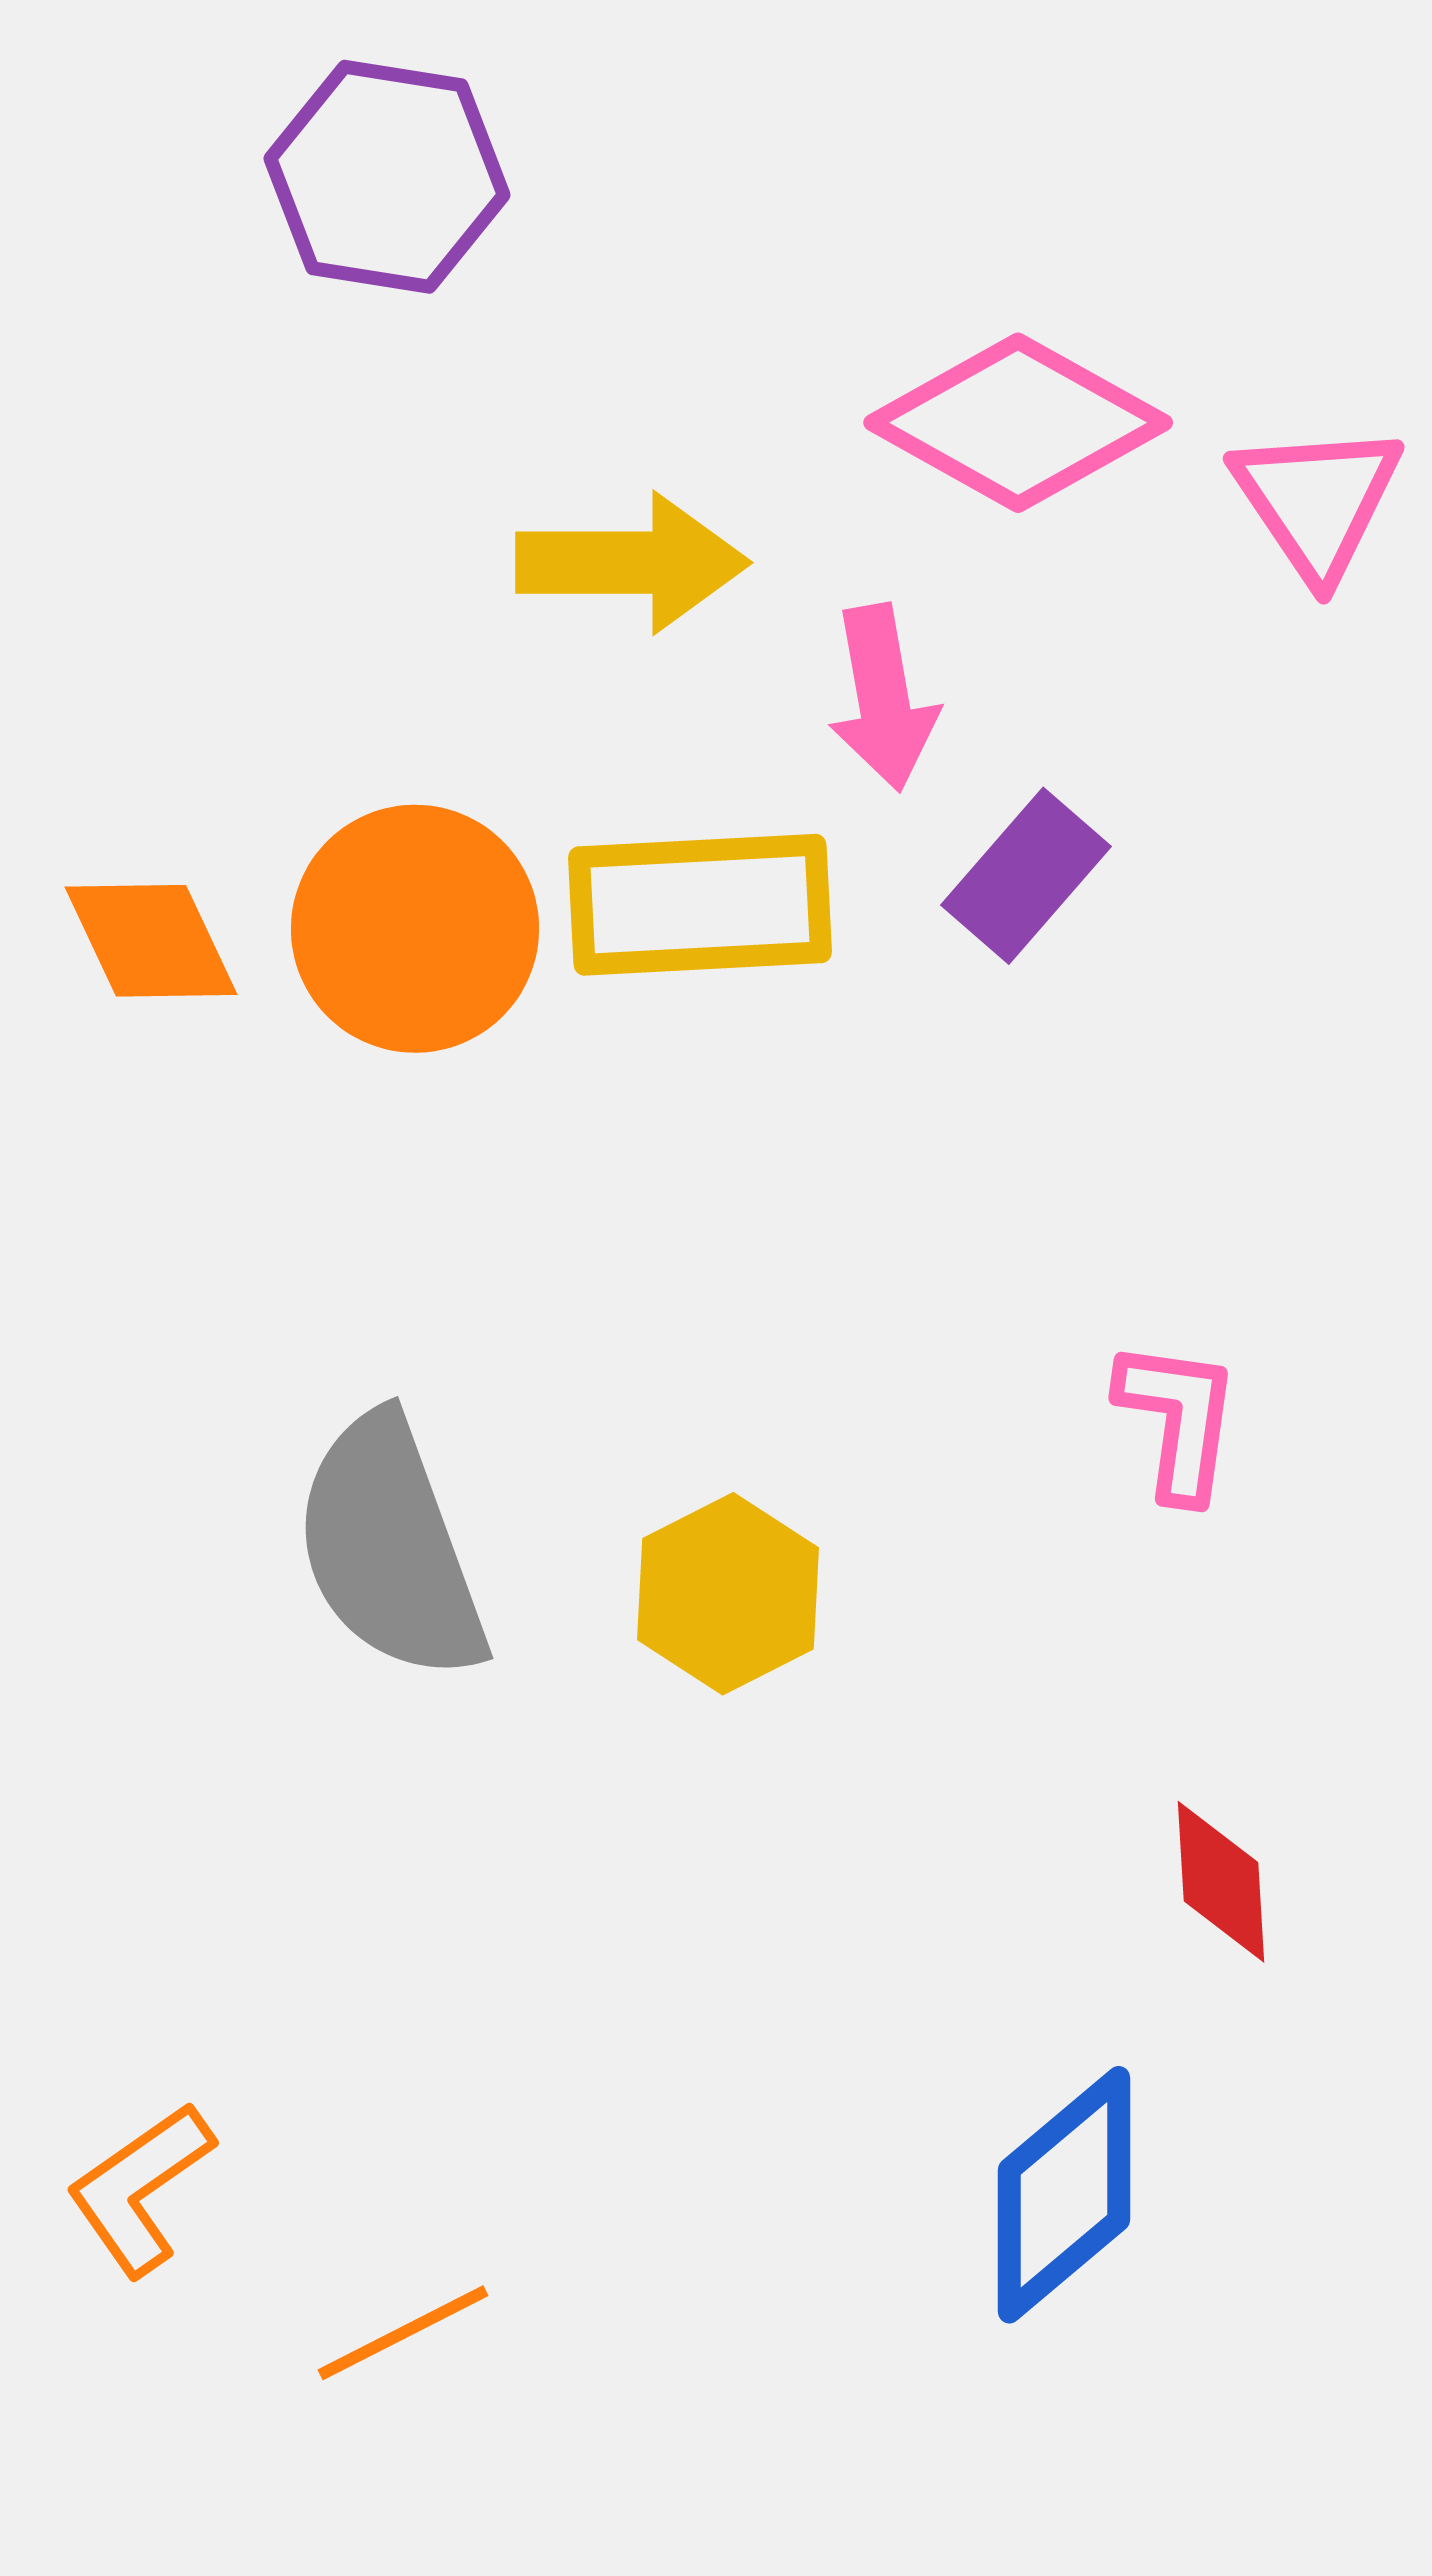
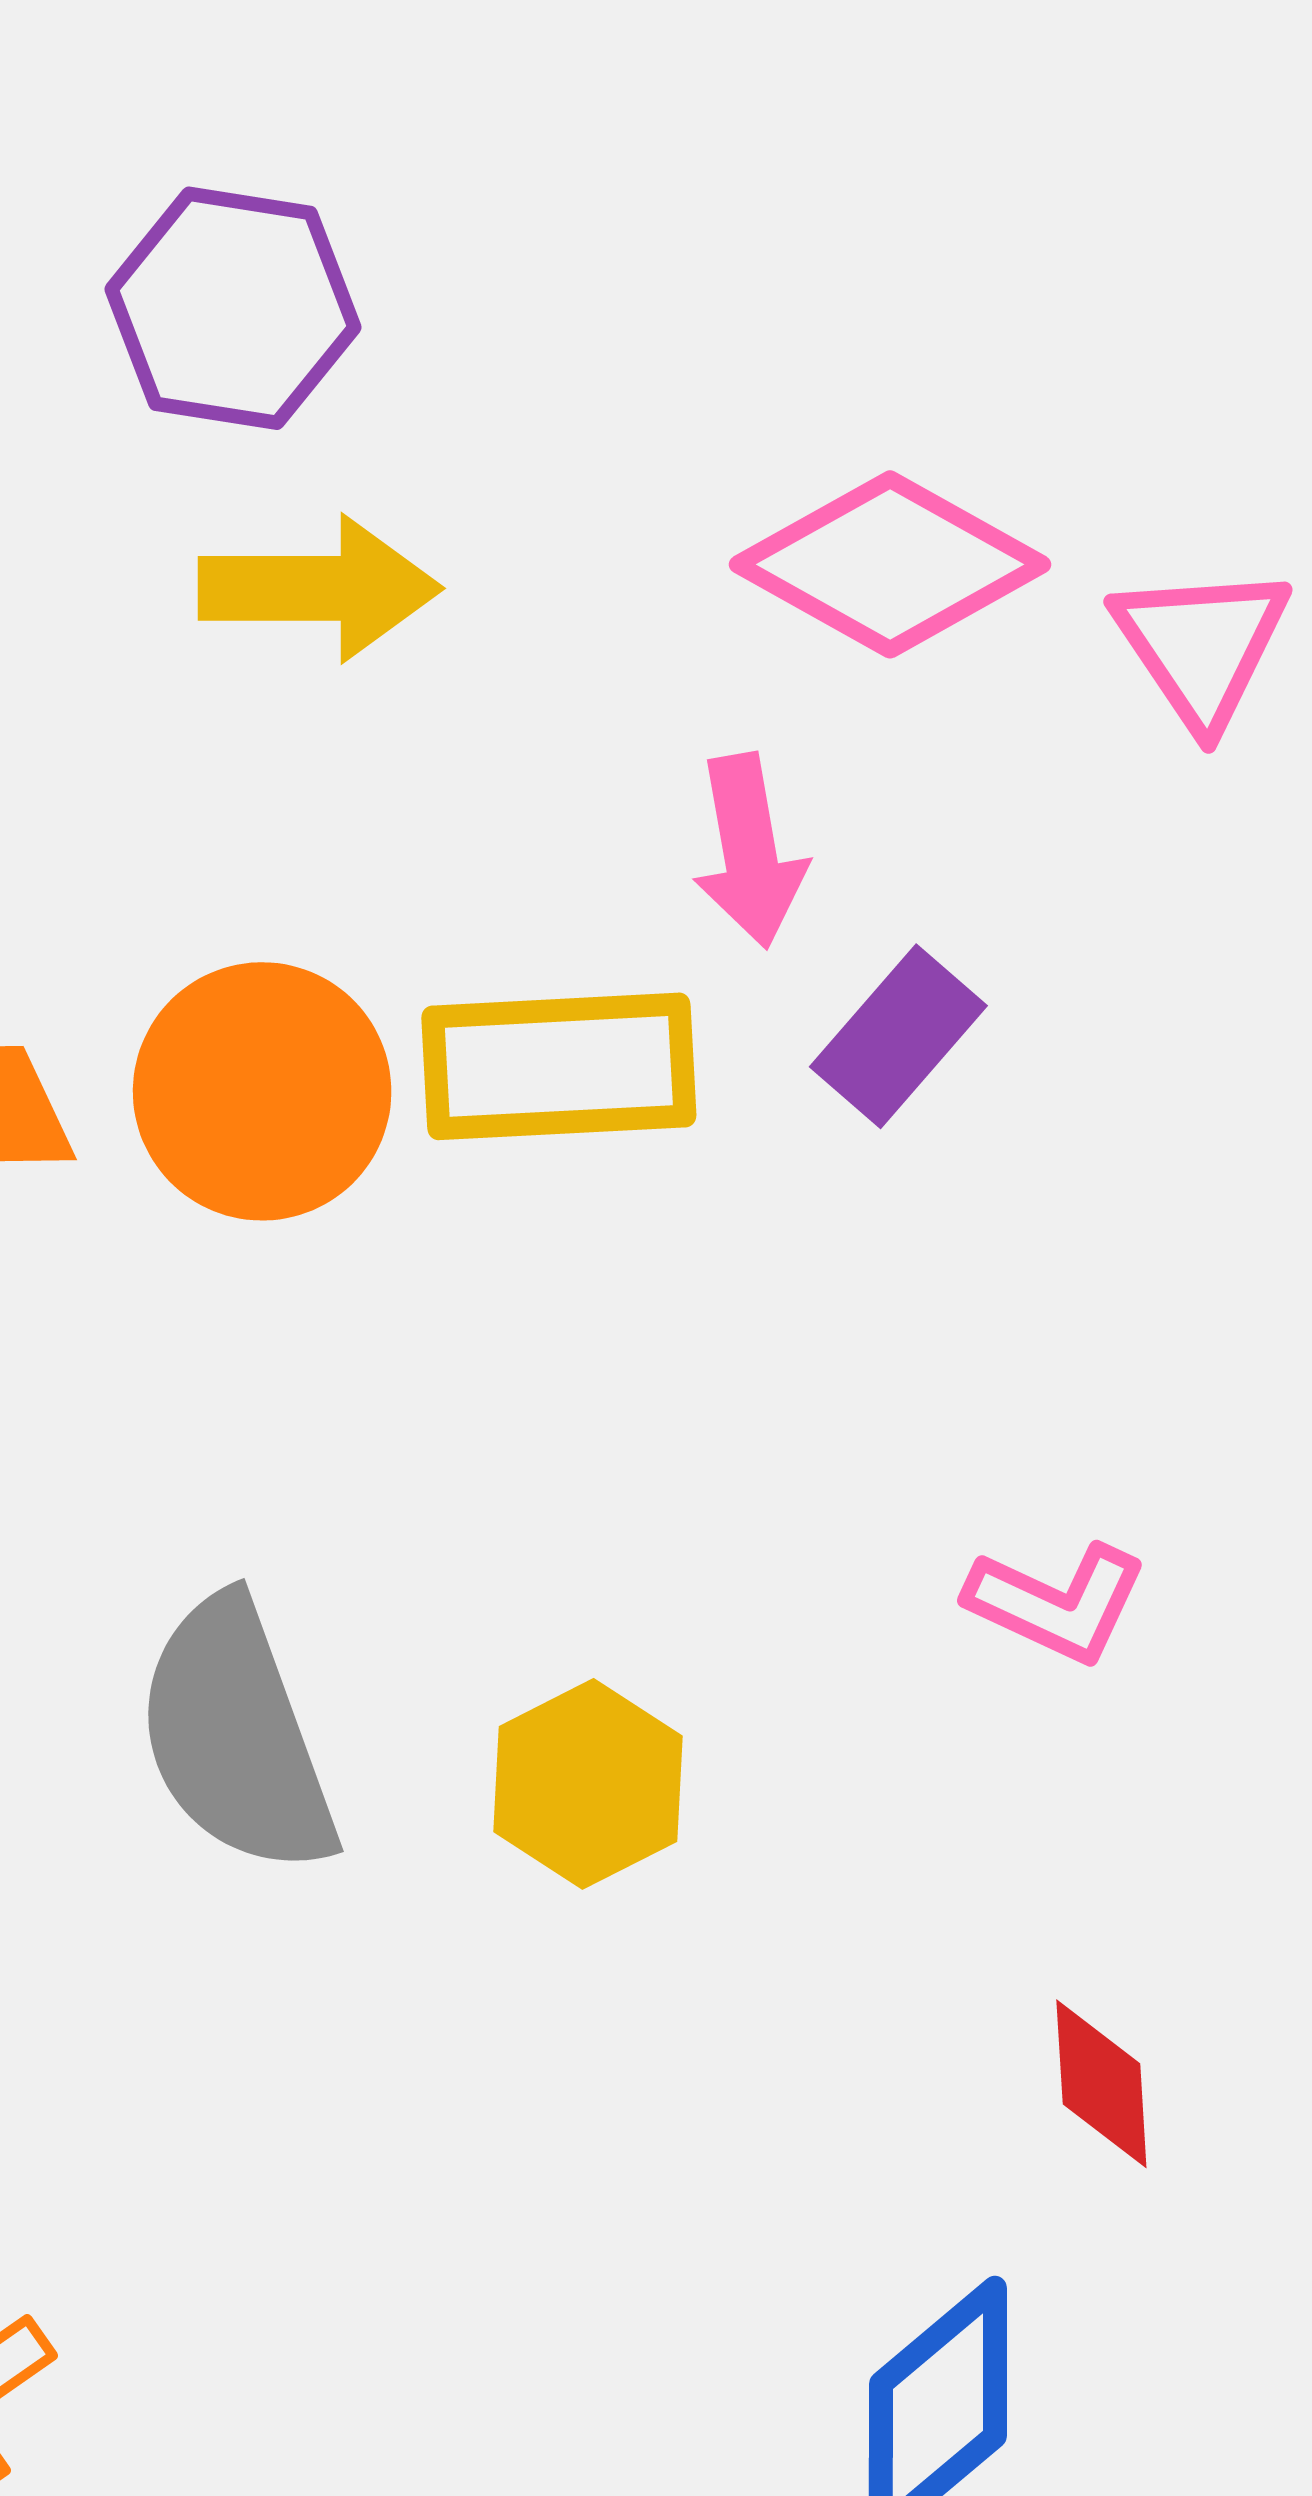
yellow arrow: (632, 563) -> (319, 588), moved
pink L-shape: (1178, 1420) -> (1057, 1603), turned 107

